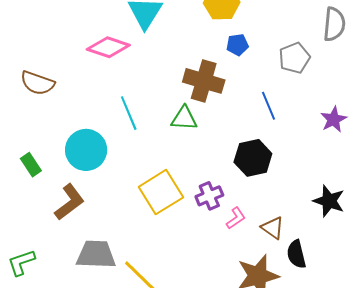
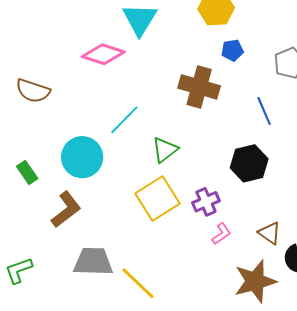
cyan line: (129, 113) -> (124, 120), turned 68
green triangle: (184, 118) -> (165, 150), moved, turned -40
pink L-shape: (236, 218) -> (221, 234), moved

